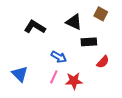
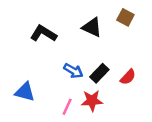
black rectangle: (89, 42) -> (99, 73), moved, turned -42
blue triangle: (20, 74) -> (25, 92), turned -30
pink line: (54, 77) -> (67, 107), moved

